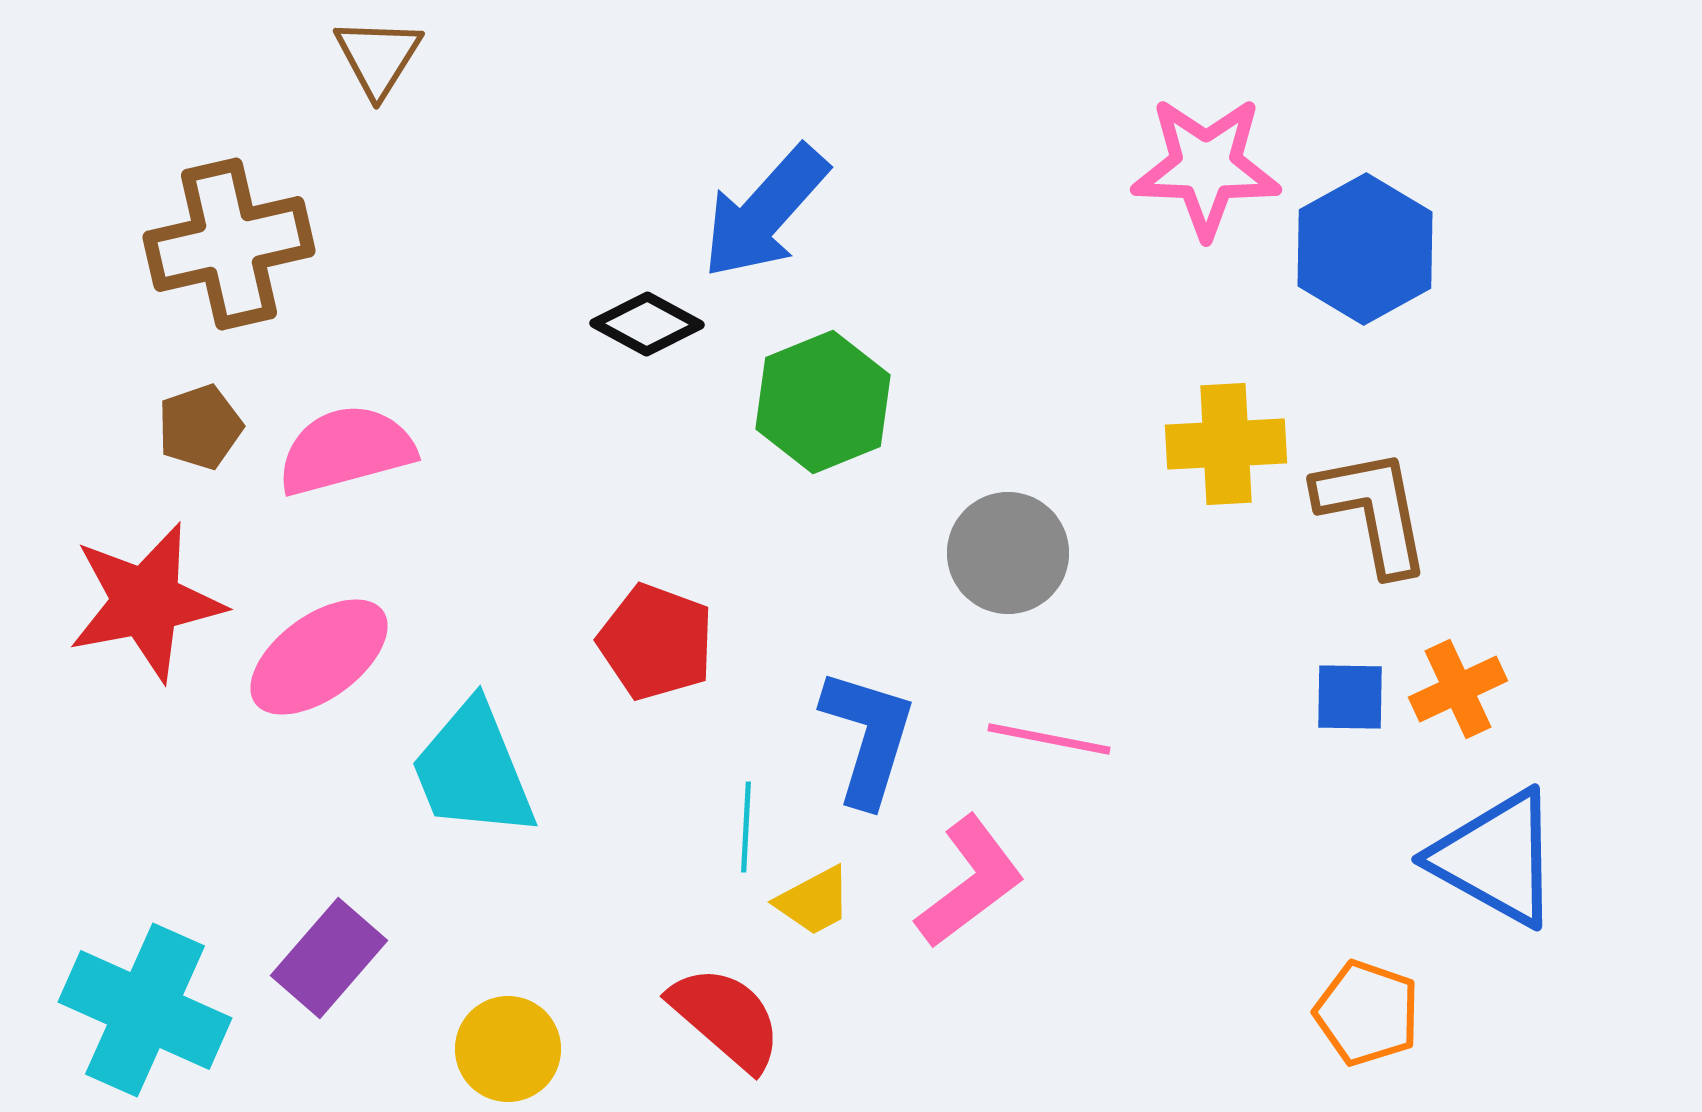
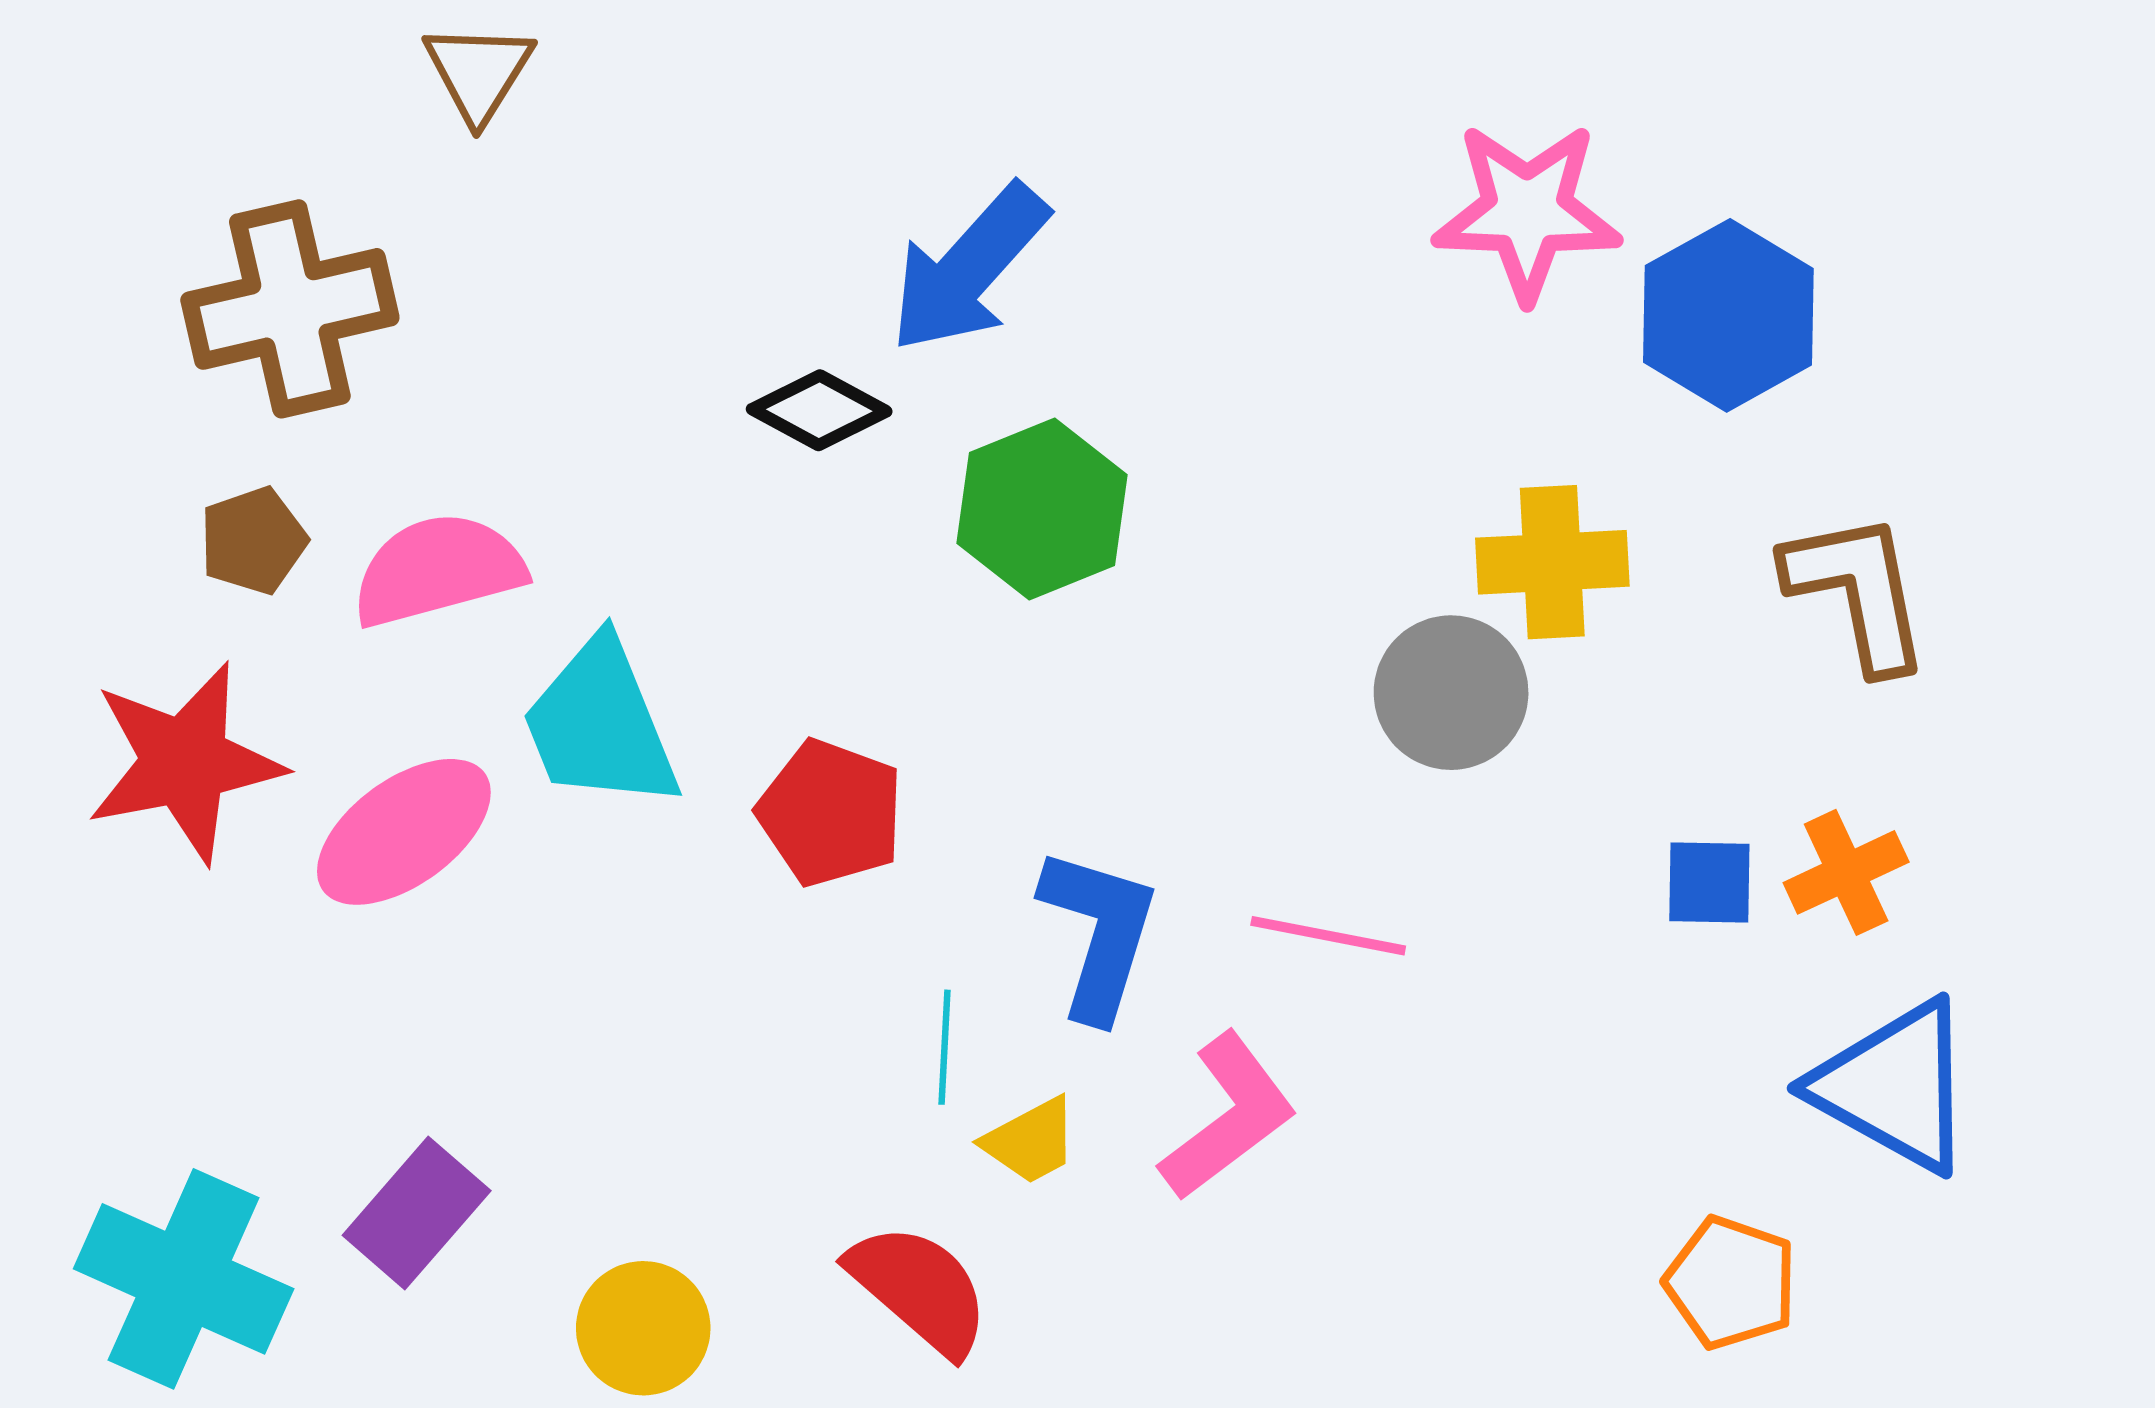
brown L-shape: (1373, 511) -> (1857, 591), moved
gray circle: (1008, 553) -> (1451, 693), moved
cyan trapezoid: (473, 770) -> (600, 724), moved

